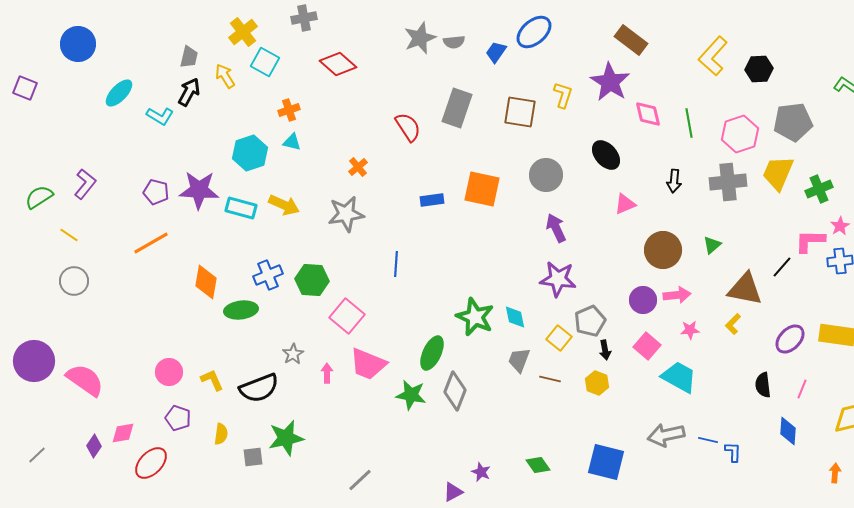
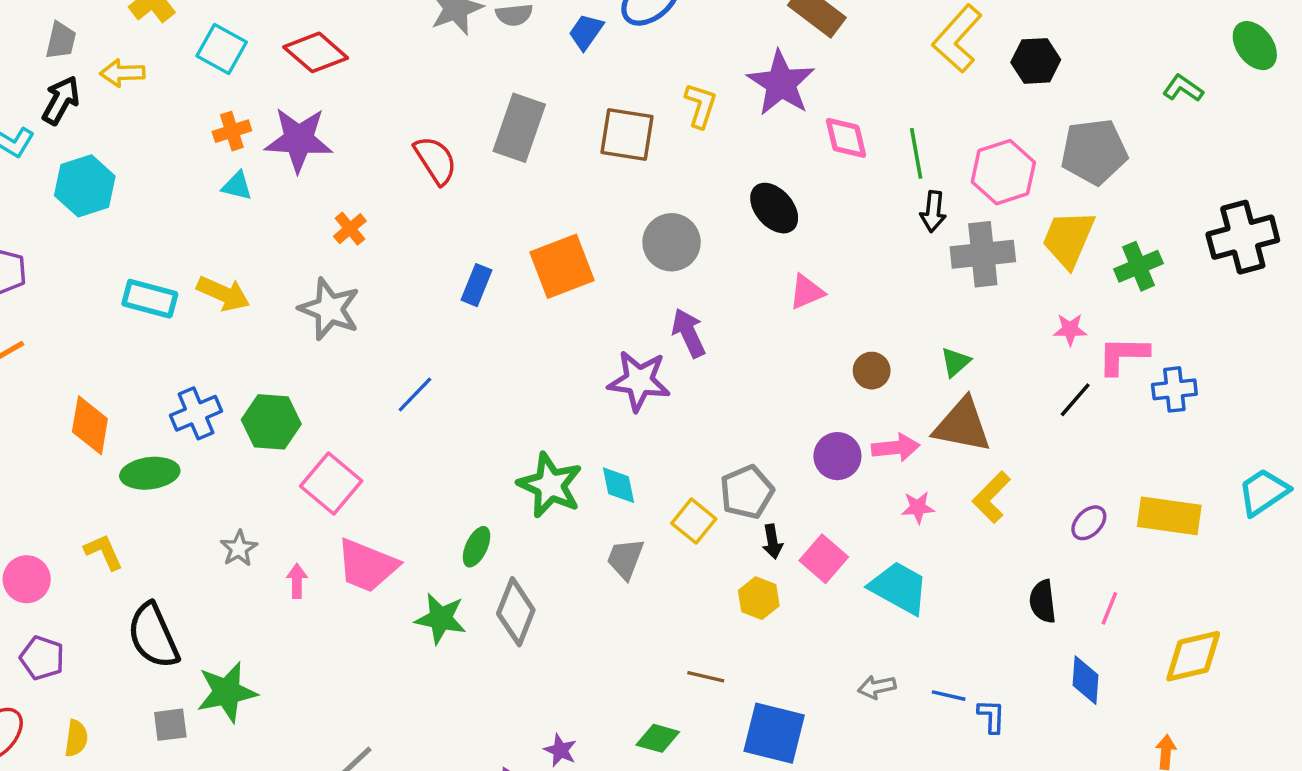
cyan square: (265, 62) -> (222, 49), moved
yellow arrow: (225, 76) -> (122, 73), turned -60
cyan hexagon: (250, 153) -> (85, 186), moved
black arrow: (674, 181) -> (933, 211), moved
orange square: (482, 189) -> (562, 266), turned -33
purple star: (199, 190) -> (299, 140), moved
blue rectangle: (432, 200) -> (477, 285), turned -60
gray star: (346, 214) -> (329, 309), turned 30
pink star: (840, 226) -> (1070, 330), moved, turned 30
brown circle: (663, 250) -> (872, 371), size x0.6
blue line: (396, 264) -> (415, 395), turned 40
purple star: (558, 279) -> (639, 381), moved
brown triangle: (745, 289) -> (962, 425), moved
yellow L-shape: (733, 324) -> (991, 497), size x1.4
purple ellipse: (790, 339) -> (1089, 523), size x0.7
pink square: (647, 346) -> (824, 559), moved
green ellipse: (432, 353) -> (477, 547), size x0.7
brown line: (550, 379) -> (706, 677), moved
yellow L-shape: (212, 380) -> (104, 552), moved
black semicircle: (259, 388) -> (153, 636), moved, turned 87
yellow semicircle: (221, 434) -> (76, 738), moved
gray arrow: (666, 435) -> (877, 687), size x0.6
green diamond: (538, 465) -> (658, 738), turned -40

